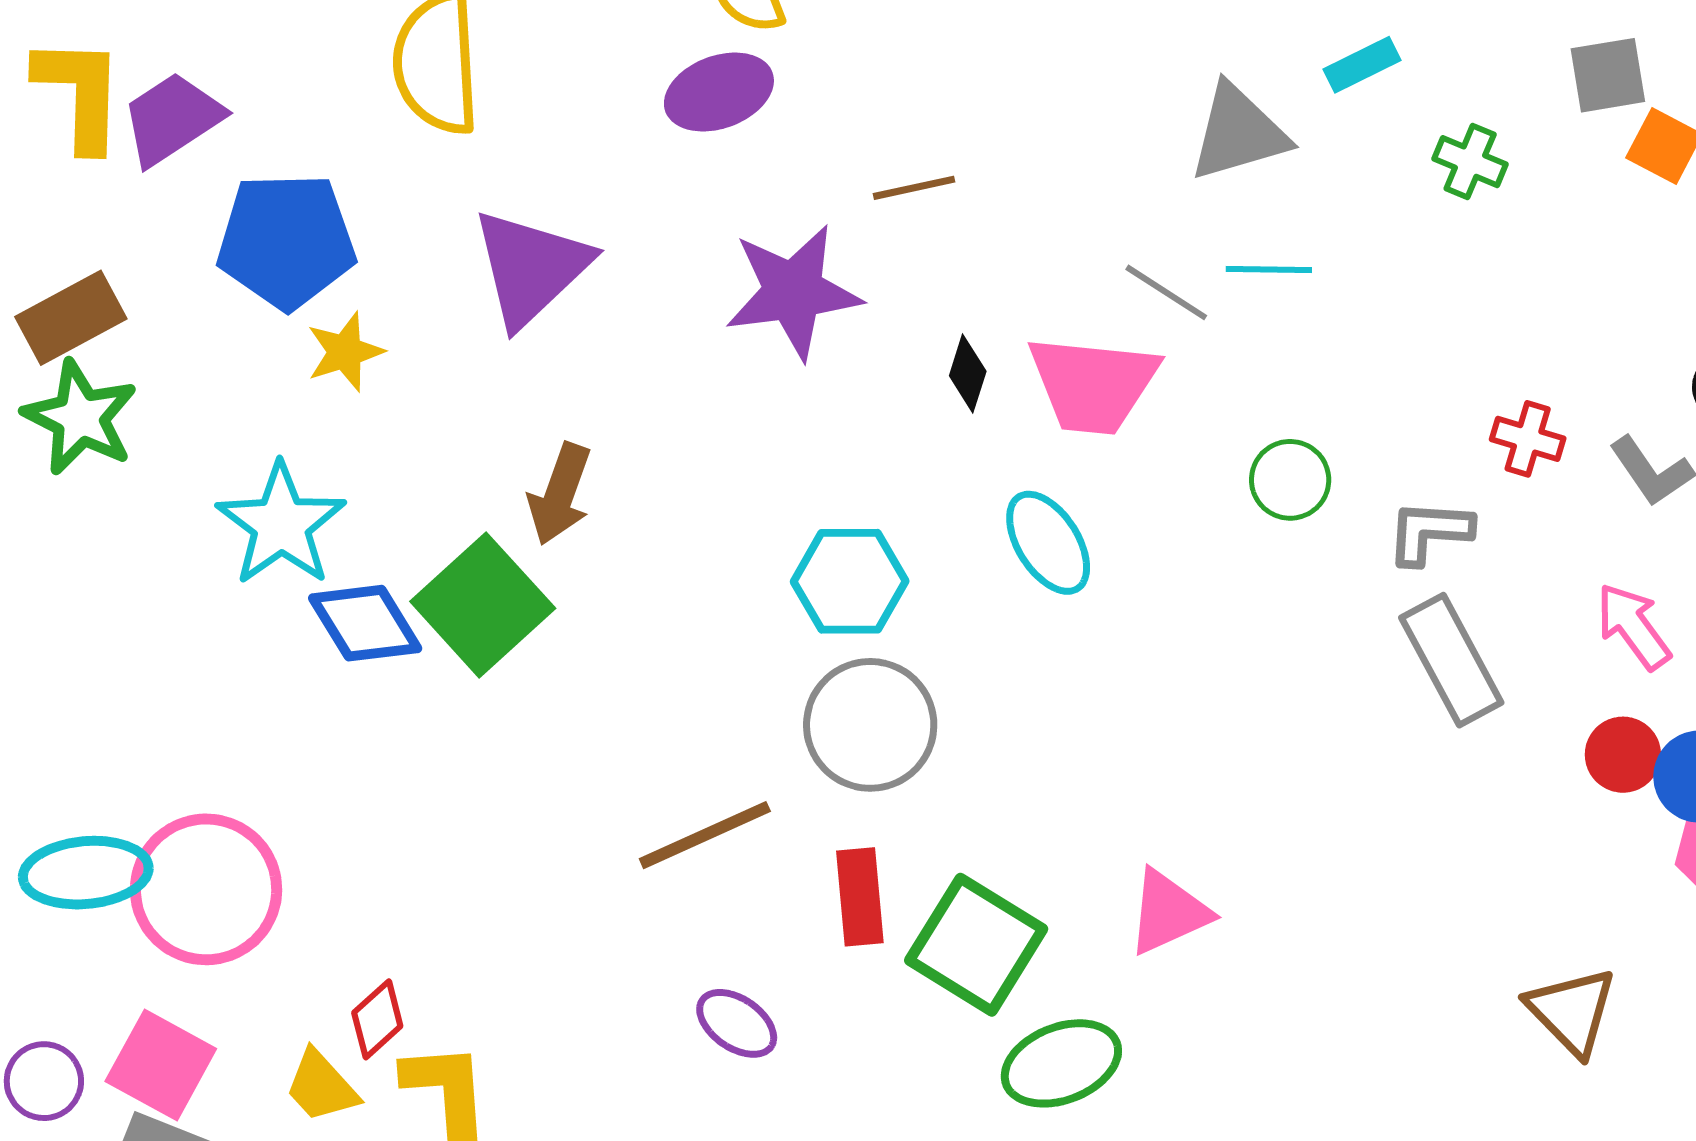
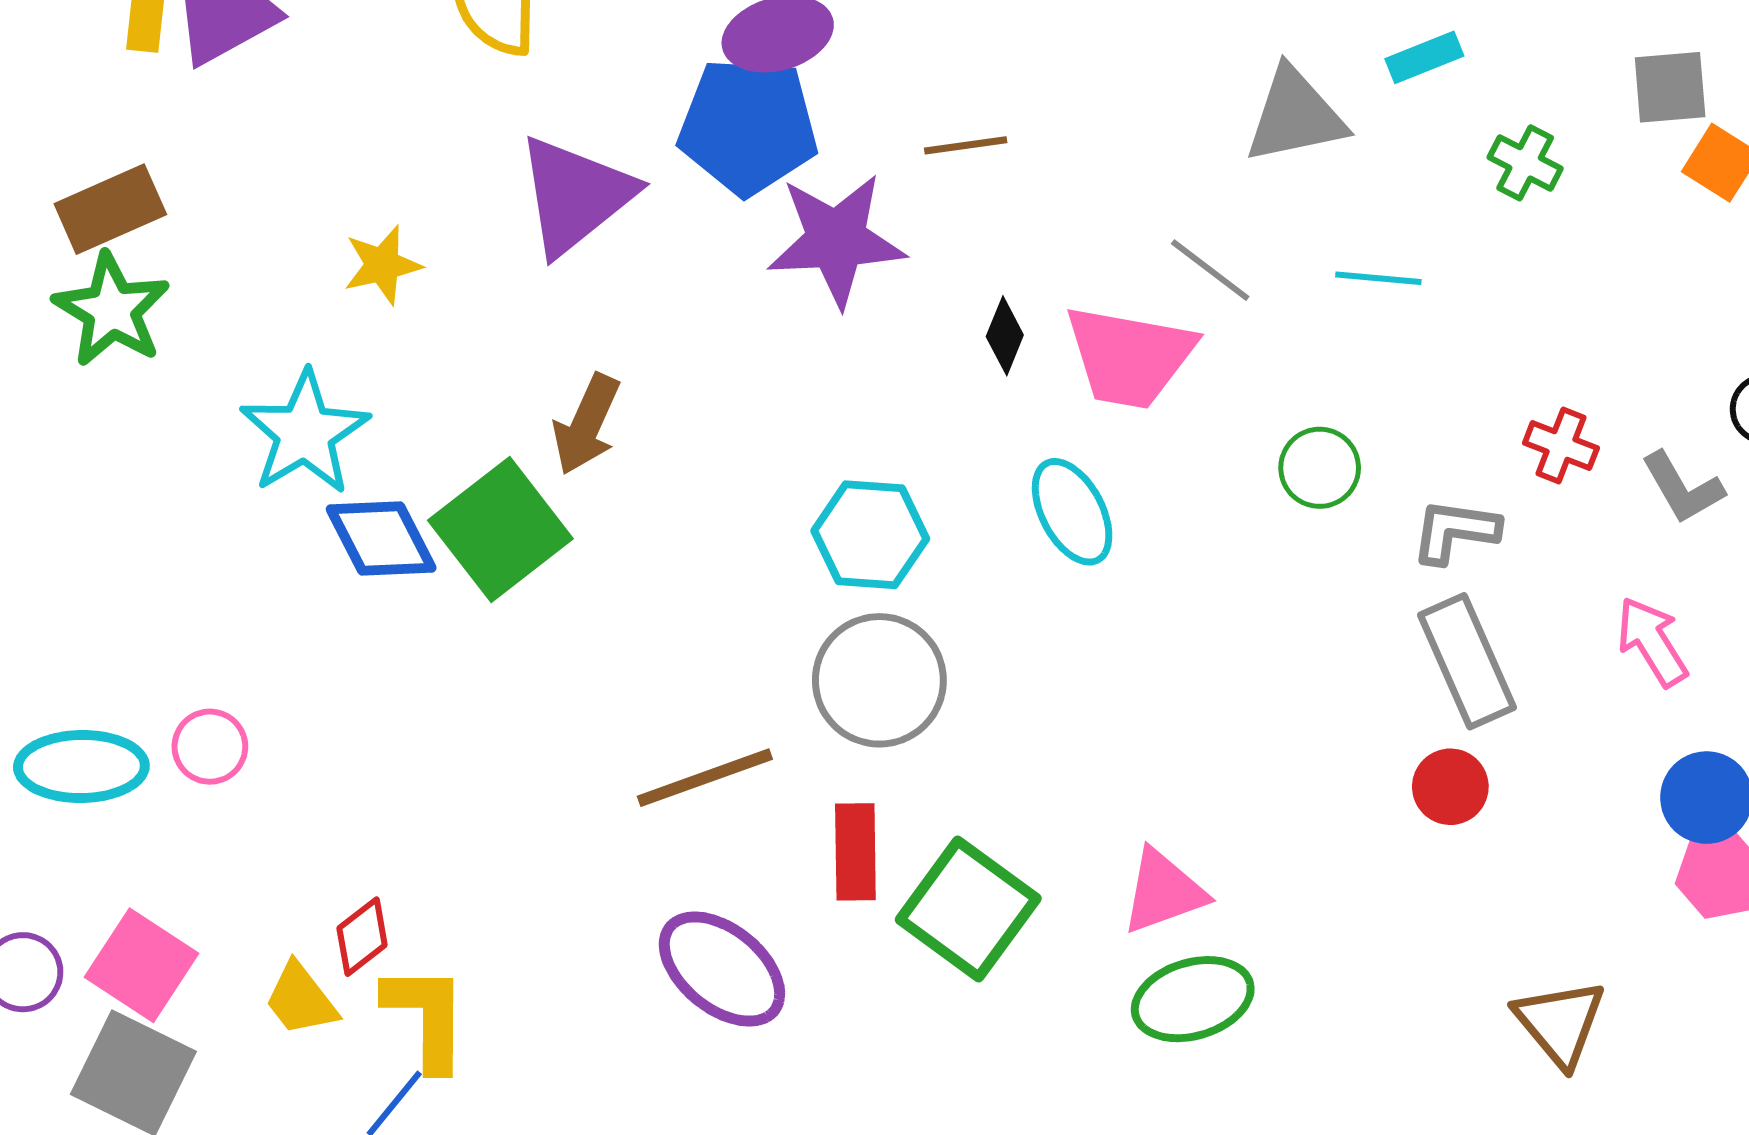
blue pentagon: (286, 241) -> (748, 126), moved
cyan line: (1269, 269) -> (1378, 278), moved
red circle: (1623, 755) -> (1450, 787), moved
pink circle: (206, 889) -> (210, 747), moved, size x0.5
purple ellipse: (737, 1023) -> (722, 969), size x1.6
green ellipse: (1061, 1063) -> (1193, 999), moved

